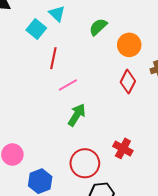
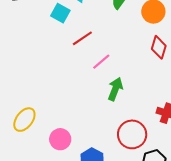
red line: (53, 58) -> (82, 38), turned 55

